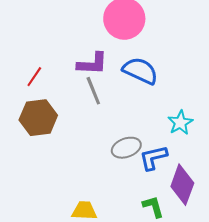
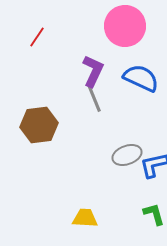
purple L-shape: (92, 64) -> (93, 71), turned -68
red line: (34, 77) -> (37, 37), moved

